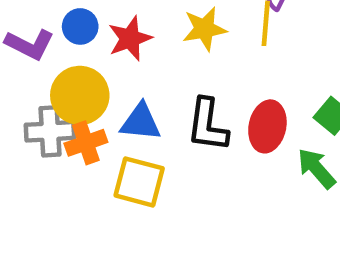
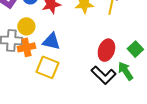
yellow circle: (80, 95) -> (26, 26), size x0.7
black L-shape: (208, 125) -> (104, 75), moved, turned -60

